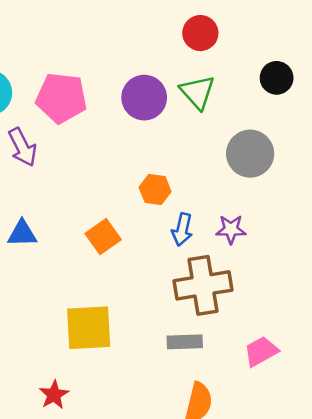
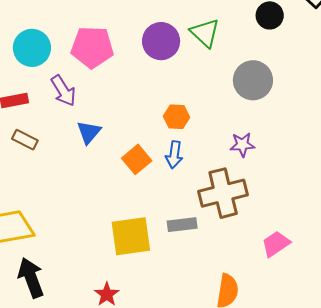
blue arrow: (182, 229) -> (174, 155), moved
blue triangle: (22, 233) -> (89, 132), moved, turned -44
gray rectangle: (185, 342) -> (182, 225), moved

